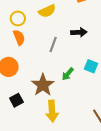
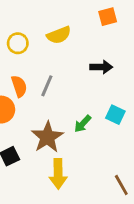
orange semicircle: (19, 37) -> (19, 86), moved
gray line: (53, 44) -> (47, 86), moved

